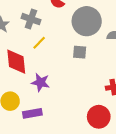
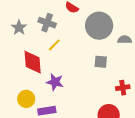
gray square: (80, 52) -> (101, 62), moved

